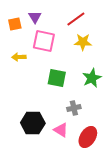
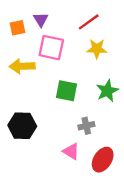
yellow arrow: (19, 57) -> (22, 66), size x1.5
black hexagon: (33, 123) -> (22, 126), moved

